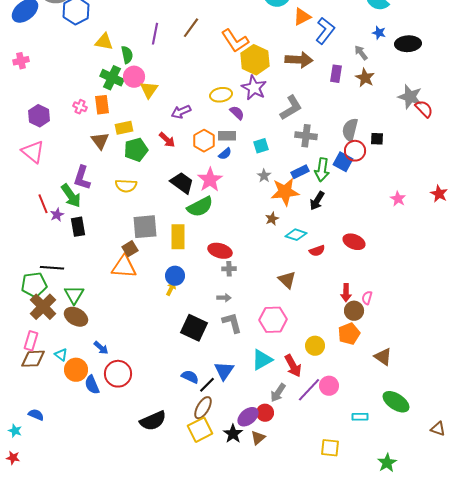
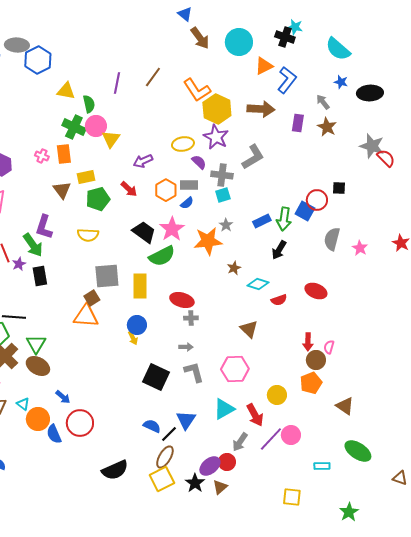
gray semicircle: (350, 130) -> (332, 239), moved
gray cross: (306, 136) -> (222, 175), moved
orange star: (285, 192) -> (208, 241), moved
yellow arrow: (171, 289) -> (133, 338), turned 128

